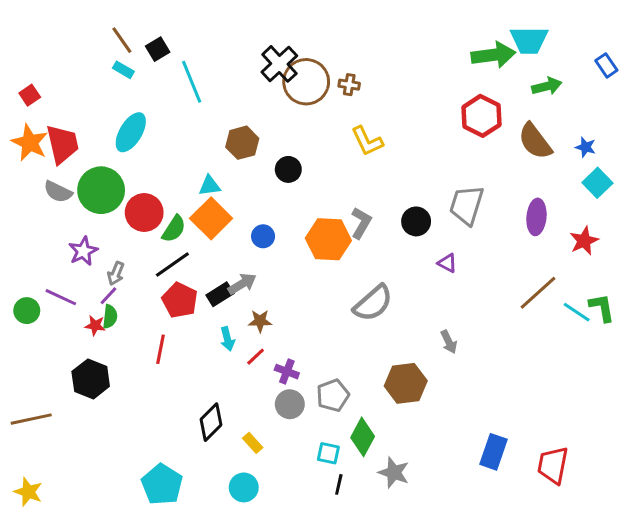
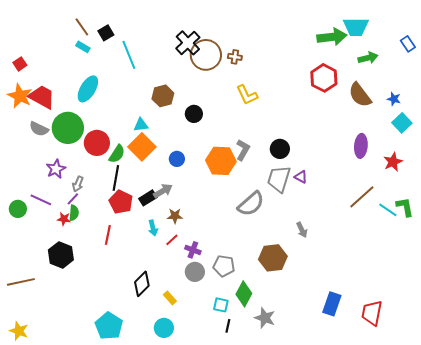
red trapezoid: (62, 144) -> (42, 97), turned -48
gray trapezoid: (467, 205) -> (279, 179), moved
black line: (172, 265) -> (116, 178), turned -45
gray pentagon: (333, 395) -> (224, 266), turned 30

